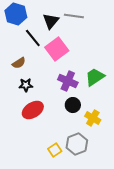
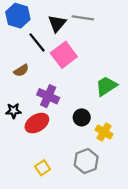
purple cross: (68, 81) -> (48, 96), moved
black star: (26, 85) -> (13, 111), moved
yellow square: (55, 150) -> (43, 168), moved

